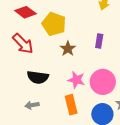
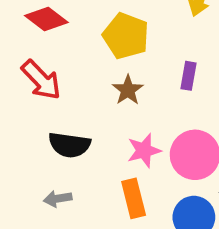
yellow pentagon: (54, 24) -> (126, 36), moved
pink star: (76, 80) -> (144, 151), turned -30

